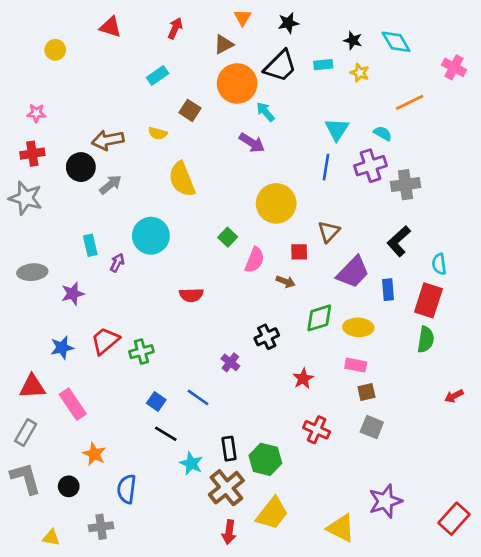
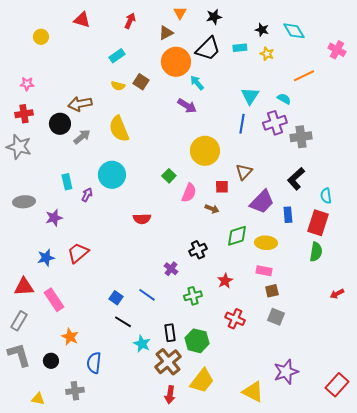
yellow semicircle: (158, 133) -> (118, 86), moved
yellow semicircle: (182, 179) -> (119, 129), moved
green cross: (141, 352) -> (193, 296), moved

